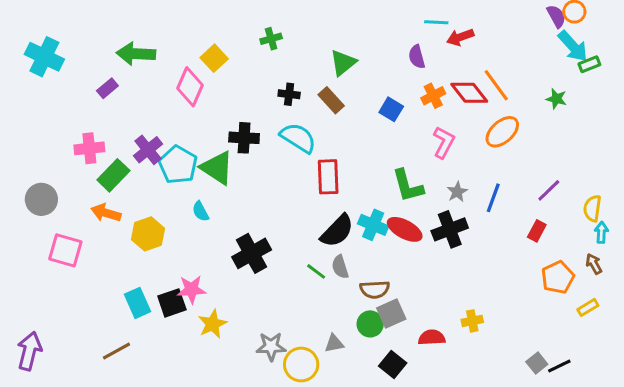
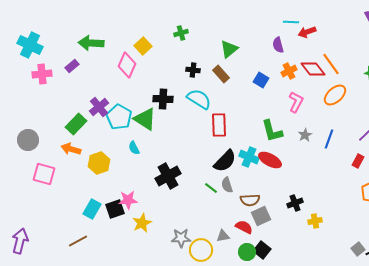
pink cross: (89, 148) -> (42, 74), moved
black cross: (450, 229) -> (295, 203), moved, size x0.7
cyan rectangle: (137, 303) -> (92, 209), turned 54
green circle: (370, 324) -> (247, 252), moved
red semicircle: (432, 337) -> (244, 227), moved, turned 30

